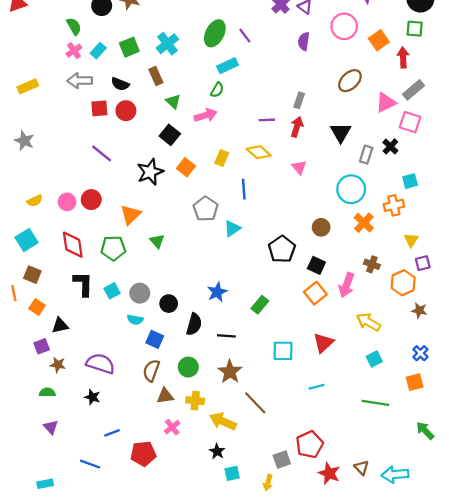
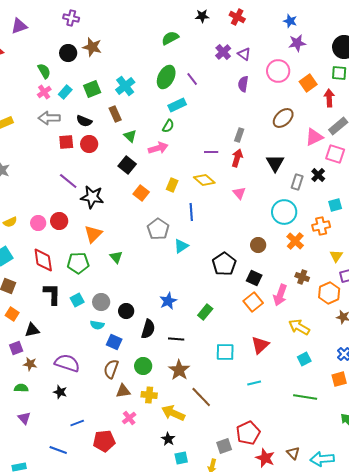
black star: (150, 172) -> (92, 197), moved, turned 30

